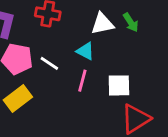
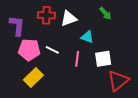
white triangle: (102, 24) -> (69, 18), moved
cyan triangle: (85, 51) -> (87, 37), moved

